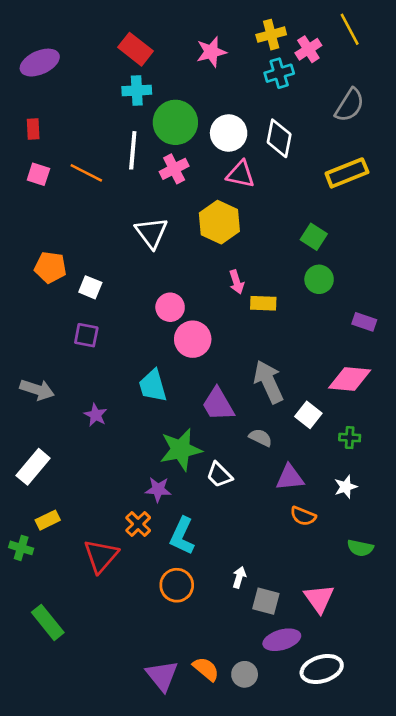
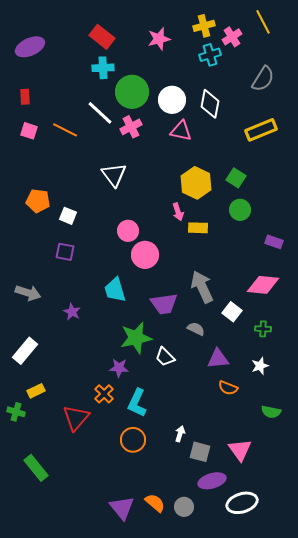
white line: (133, 150) -> (100, 113), turned -52
yellow hexagon: (219, 222) -> (196, 183), moved
purple trapezoid: (218, 404) -> (164, 304), turned -68

